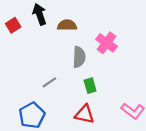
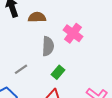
green rectangle: (90, 86) -> (58, 72), turned 56

